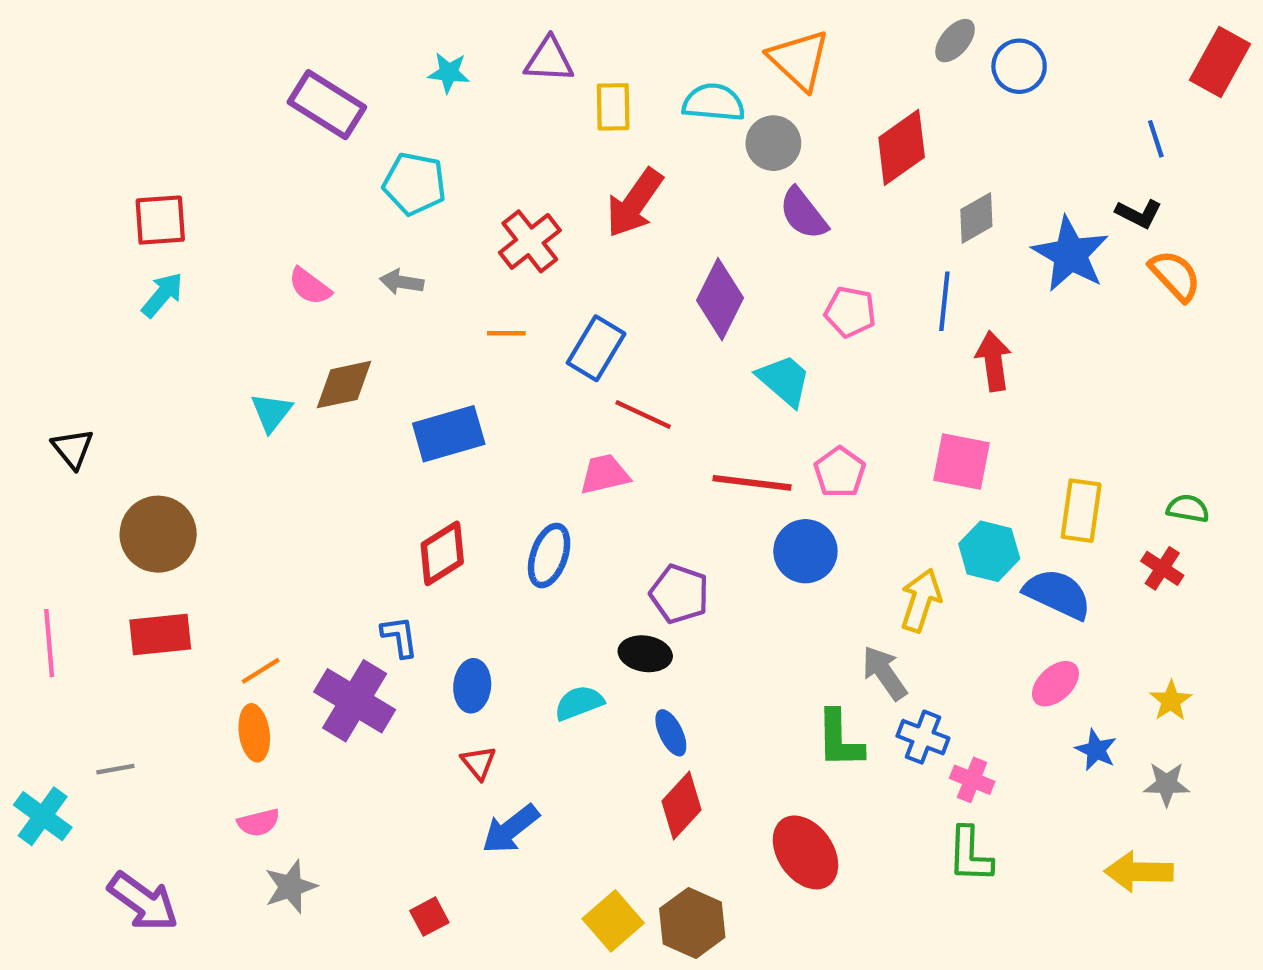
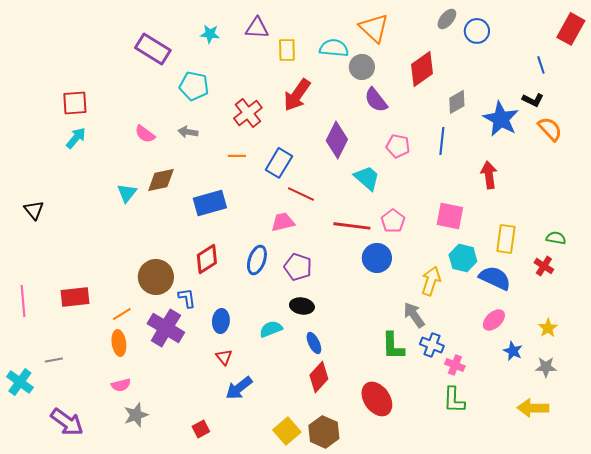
red arrow: (993, 361) -> (489, 175), moved
brown circle: (158, 534) -> (156, 277), moved
purple pentagon: (679, 594) -> (298, 267), moved

